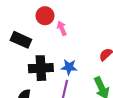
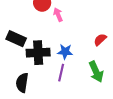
black rectangle: (21, 40) -> (16, 39), moved

